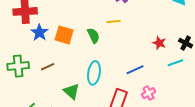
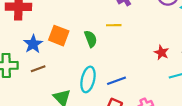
blue star: (39, 33) -> (33, 44), moved
blue line: (135, 70) -> (116, 81), moved

